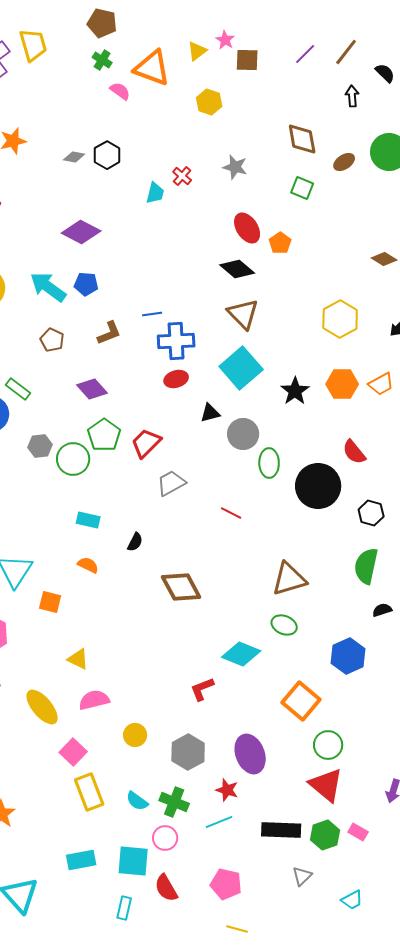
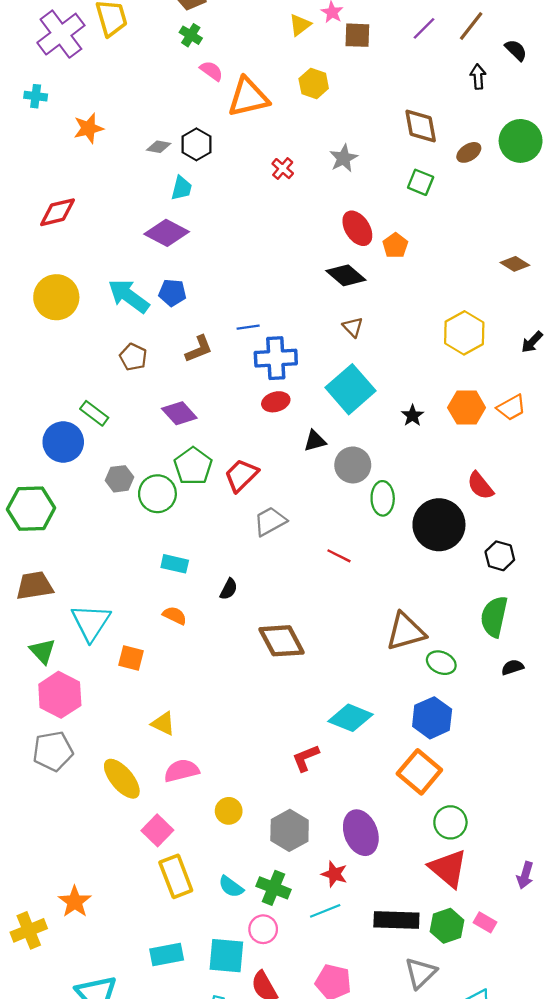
orange triangle: (152, 68) -> (248, 97), moved, turned -33
gray star: (235, 167) -> (344, 158), turned 30
cyan trapezoid: (155, 193) -> (182, 188), moved
brown triangle: (243, 314) -> (353, 327), size x0.6
black star: (295, 391) -> (413, 416), size x0.7
green ellipse: (284, 625) -> (441, 663), moved
blue hexagon: (348, 656) -> (432, 718), moved
gray triangle: (302, 876) -> (421, 973), size x1.4

